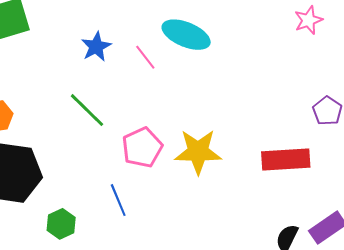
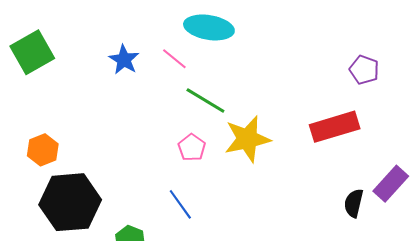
green line: (87, 110) -> (205, 101), moved
pink pentagon: (142, 147) -> (192, 148), size x0.7

